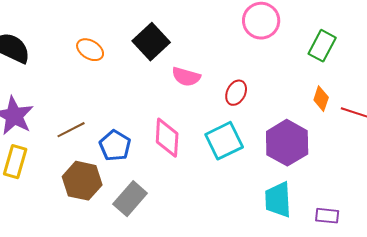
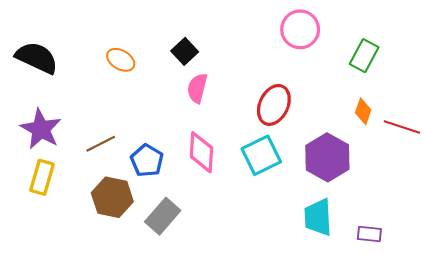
black square: (151, 42) -> (185, 51), size x0.7
pink semicircle: (186, 77) -> (197, 88), moved, turned 88
red ellipse: (236, 93) -> (274, 105), size x1.5

